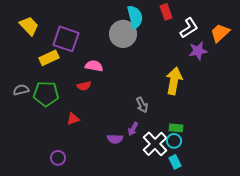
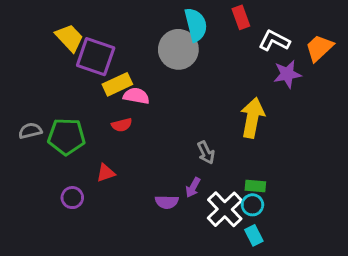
yellow trapezoid: (29, 26) -> (69, 38), moved
white L-shape: (189, 28) -> (274, 41), turned -120
yellow rectangle: (49, 58) -> (117, 84), moved
purple circle: (58, 158) -> (72, 198), moved

